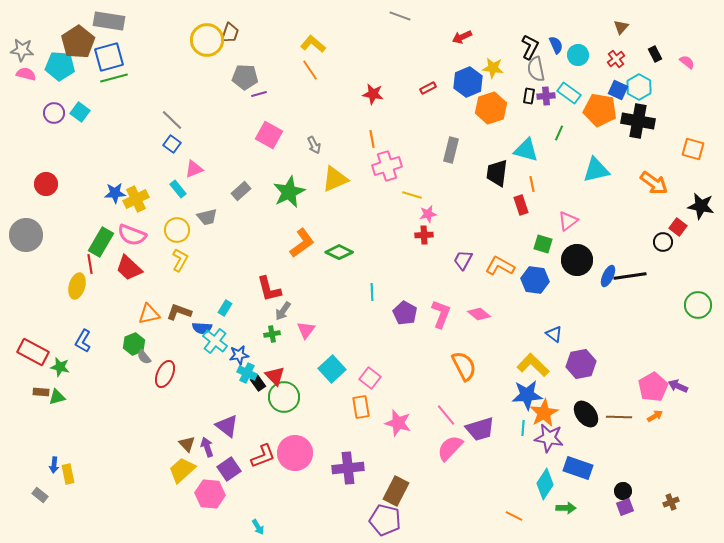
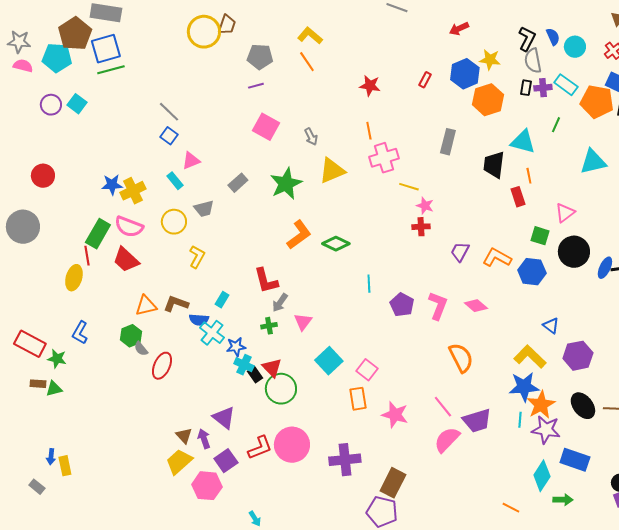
gray pentagon: (245, 77) -> (260, 57), moved
red rectangle: (428, 88) -> (425, 80), turned -35
pink star: (428, 214) -> (425, 206), turned 30
yellow L-shape: (180, 260) -> (197, 257), moved

